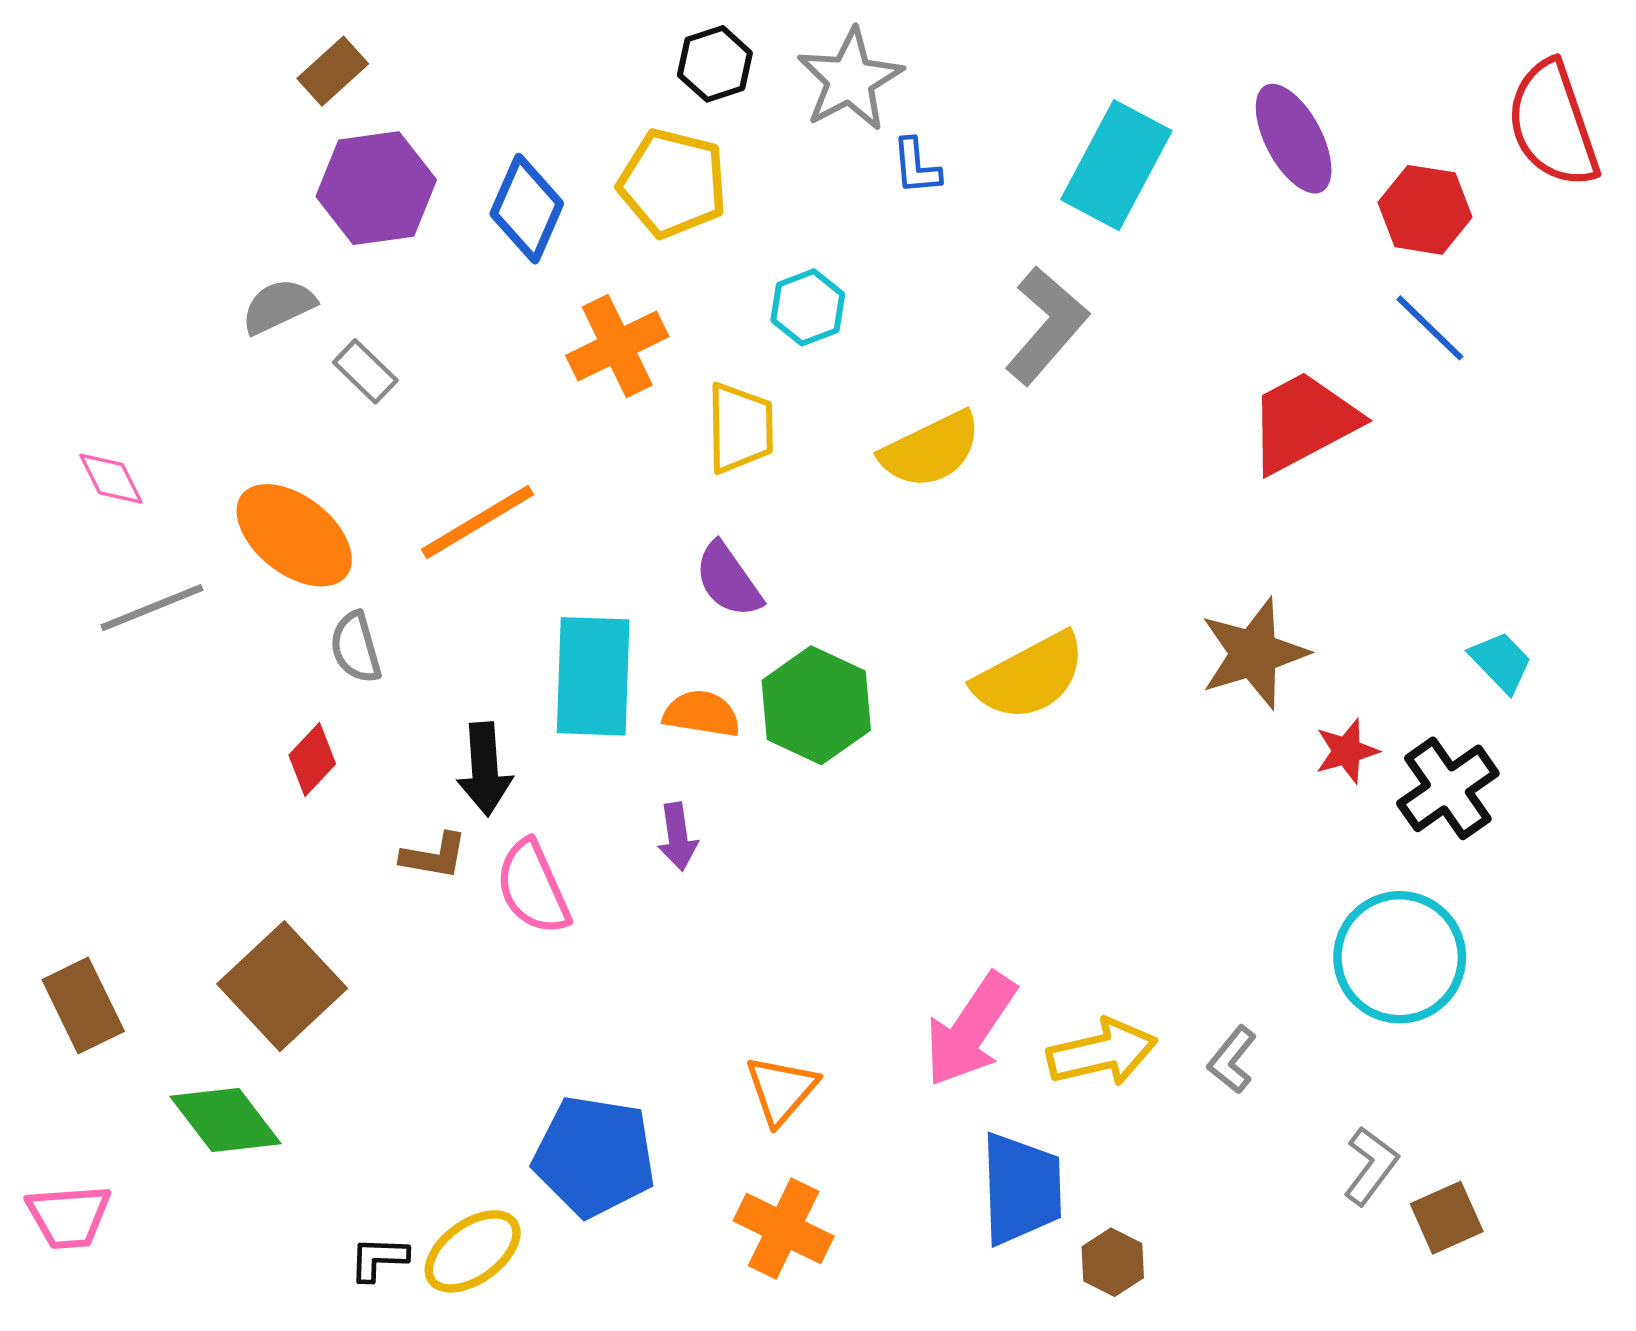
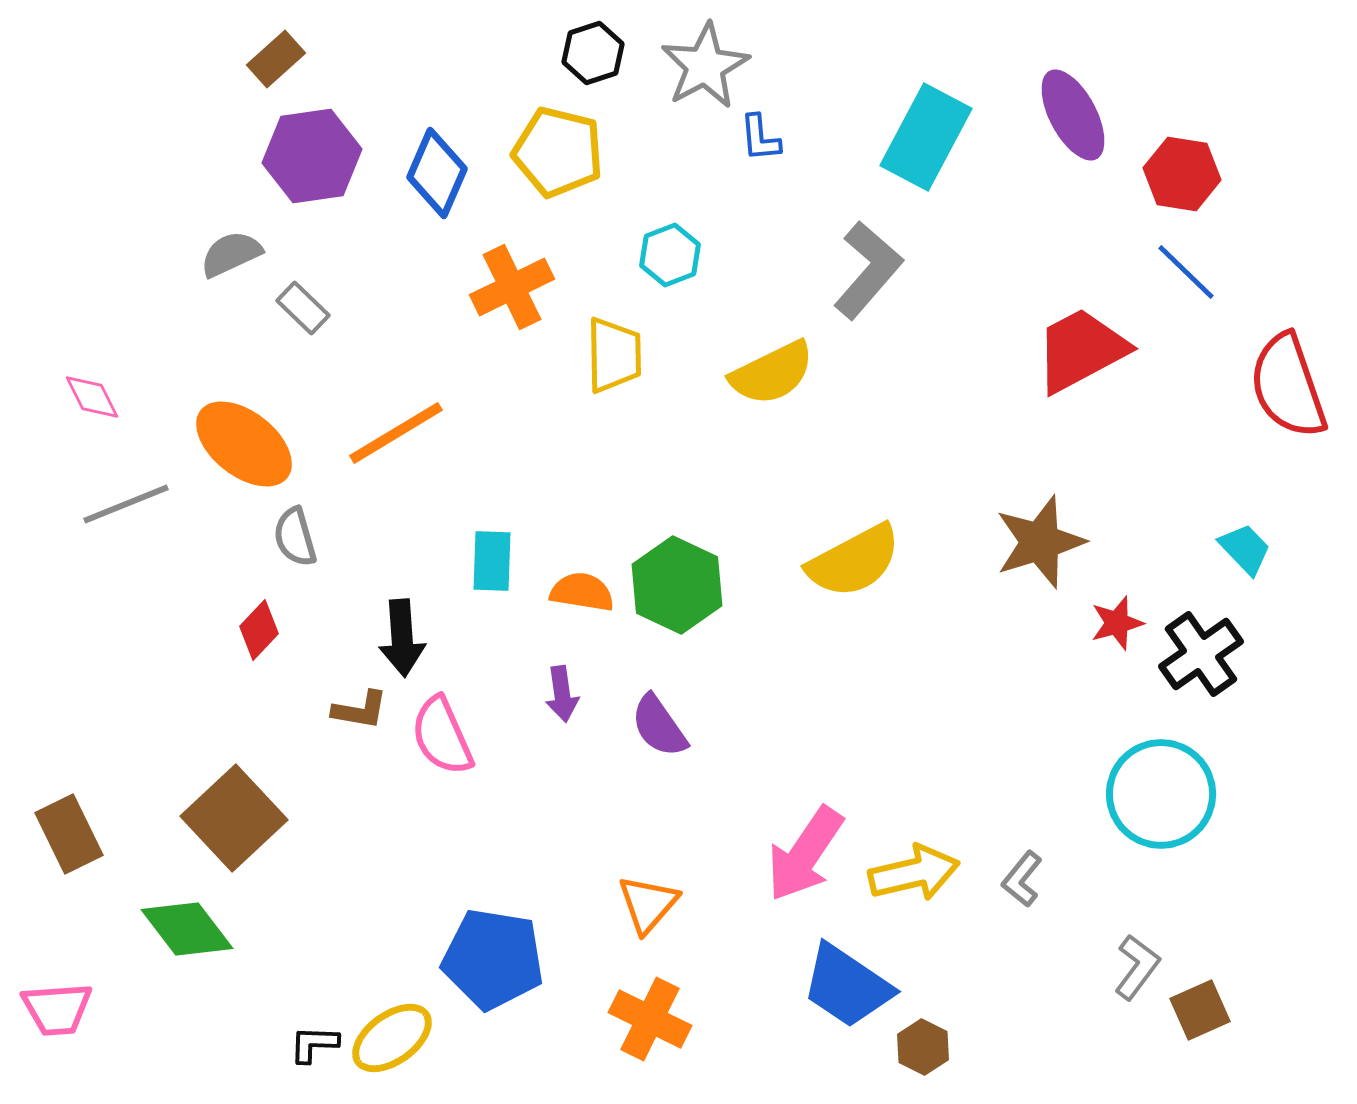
red semicircle: (1553, 124) -> (1288, 386), moved
purple semicircle: (728, 580) -> (659, 726), moved
cyan rectangle: (593, 676) -> (492, 561), size x0.6
blue trapezoid: (1021, 1189) -> (847, 986), turned 126

